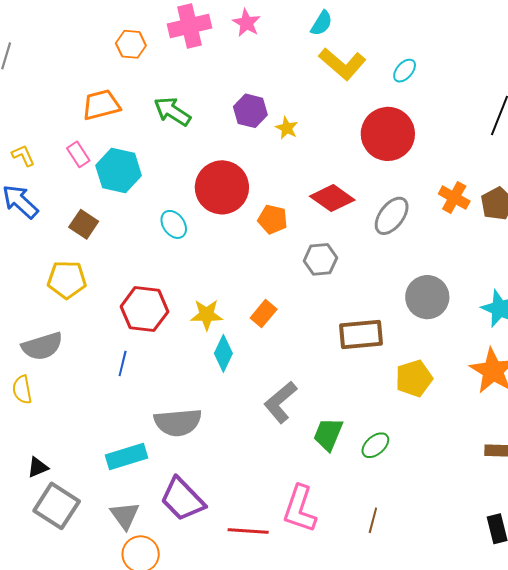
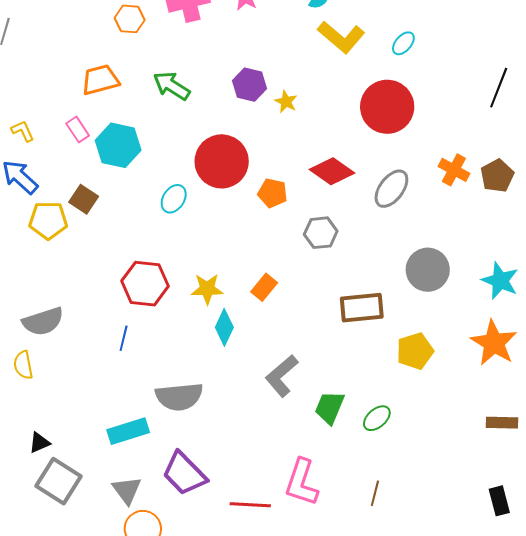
cyan ellipse: (174, 224) -> (174, 199), turned 68
yellow pentagon: (67, 280) -> (48, 220), moved

